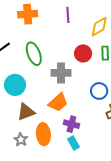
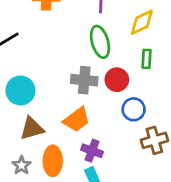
red circle: (83, 53) -> (117, 80), moved
green ellipse: (34, 54) -> (100, 42), moved

